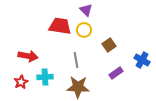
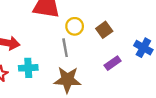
yellow circle: (84, 30) -> (75, 26), moved

